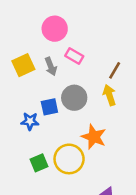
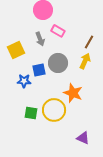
yellow square: (23, 65) -> (16, 50), moved
yellow arrow: (109, 95) -> (85, 61), turned 42
green square: (39, 163) -> (31, 113), turned 32

